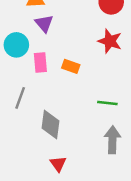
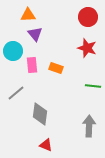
gray line: (20, 98) -> (16, 93), turned 30
green line: (107, 103) -> (93, 86), moved
red triangle: (58, 164) -> (46, 145), turned -32

